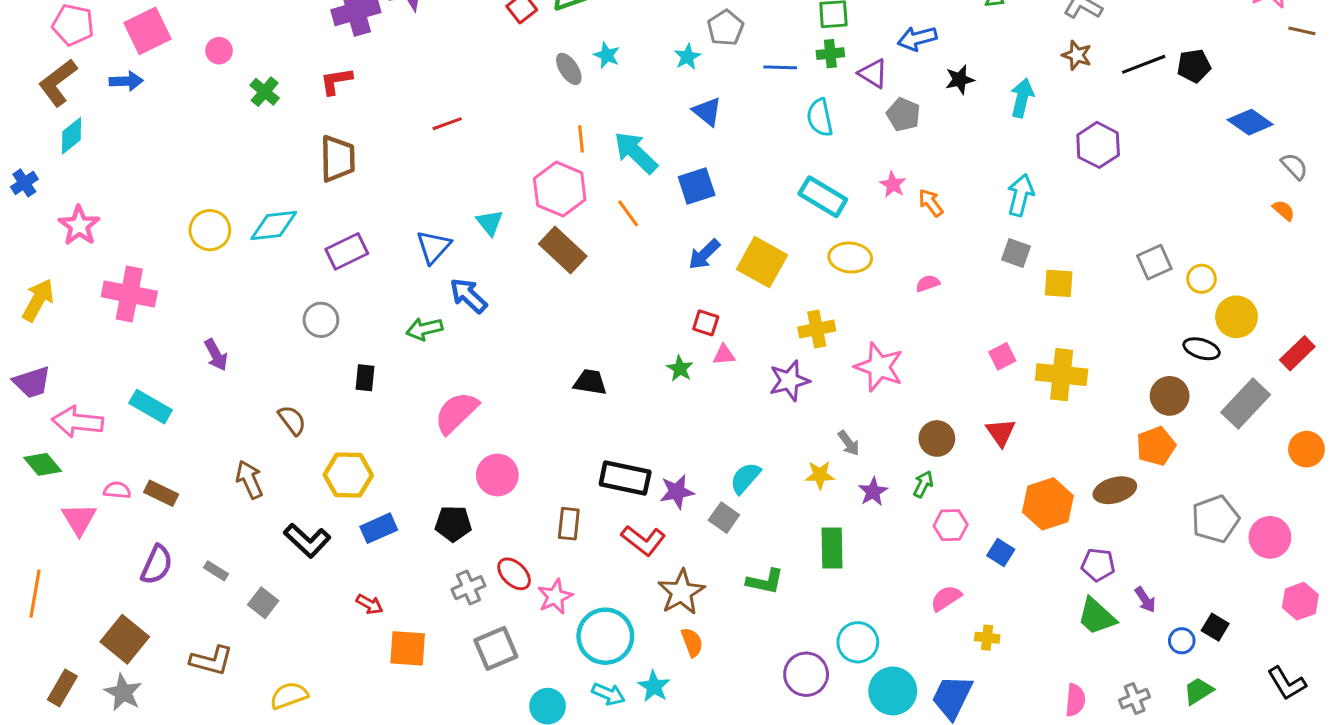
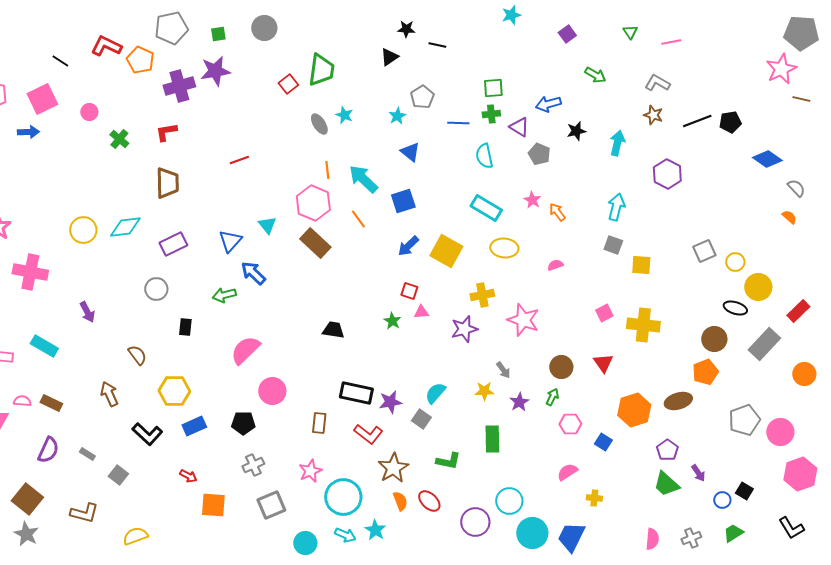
purple pentagon: (1098, 565) -> (667, 450), turned 30
red ellipse: (514, 574) -> (429, 501), moved
pink hexagon: (1300, 601) -> (800, 474), size x1.4

